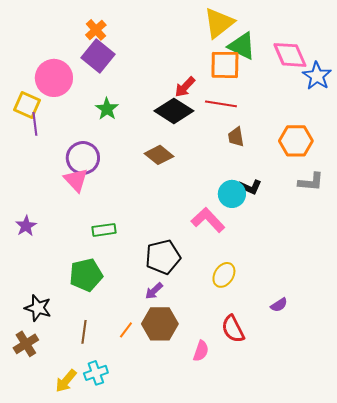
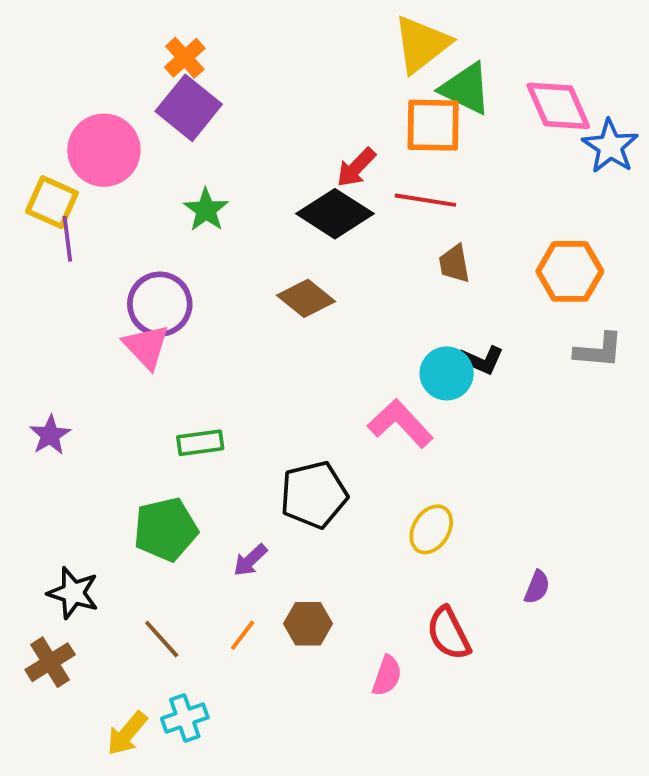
purple arrow: (154, 291) -> (250, 560), moved
purple semicircle: (279, 305) -> (537, 587), turned -36
brown hexagon: (160, 324) -> (308, 624), size x0.7
brown line: (84, 332) -> (162, 639), turned -50

